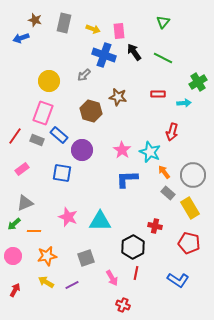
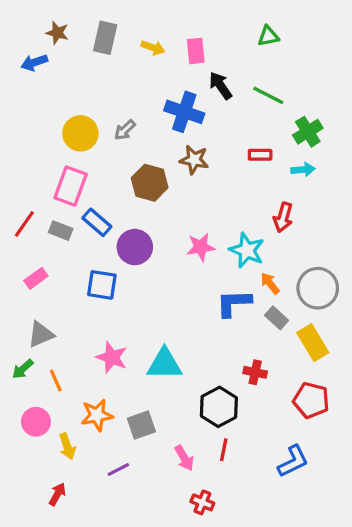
green triangle: (163, 22) -> (268, 36), turned 40
blue cross: (104, 55) -> (184, 112), moved
gray arrow: (84, 75) -> (125, 130), moved
green cross: (198, 82) -> (308, 132), moved
pink star: (122, 150) -> (201, 247), turned 30
blue L-shape: (127, 179) -> (234, 303), moved
orange line: (34, 231) -> (56, 381), turned 64
pink circle: (13, 256) -> (36, 422), moved
orange star: (47, 256) -> (97, 415), moved
blue L-shape: (178, 280) -> (293, 461), turned -60
yellow arrow: (46, 282) -> (67, 446), moved, turned -140
red arrow: (15, 290) -> (57, 494), moved

